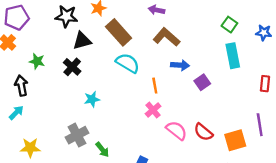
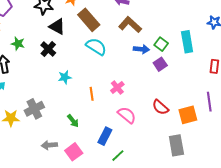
green square: (229, 25) -> (161, 44), moved
black triangle: (82, 41) -> (57, 27), turned 42
orange line: (155, 86) -> (92, 94), moved
pink semicircle: (177, 130) -> (127, 115), moved
gray cross: (77, 135) -> (34, 109), moved

